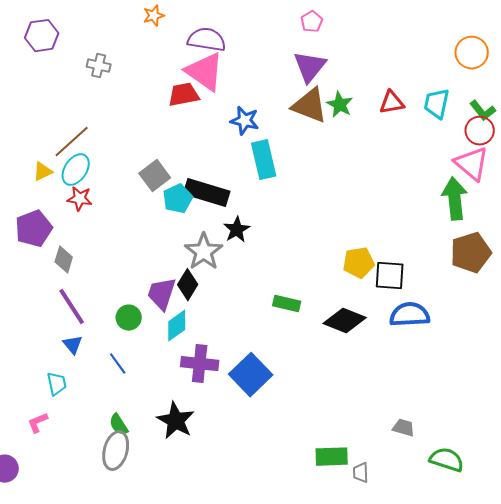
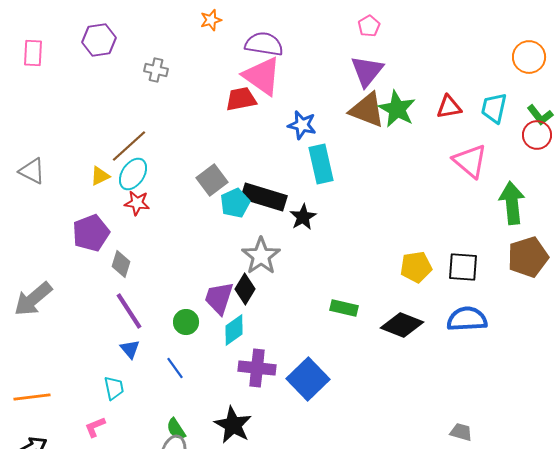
green star: (340, 105) -> (397, 109), size x1.4
pink triangle: (472, 164) -> (470, 161), moved
black star: (237, 230) -> (303, 217), moved
black square: (390, 276) -> (463, 267), moved

